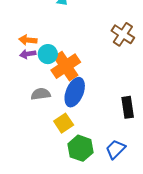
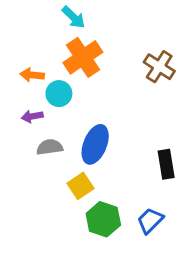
purple arrow: (28, 54) -> (32, 116), moved
orange cross: (66, 66) -> (83, 57), moved

